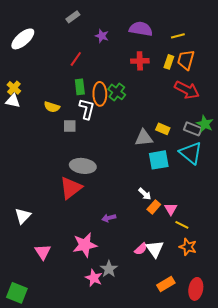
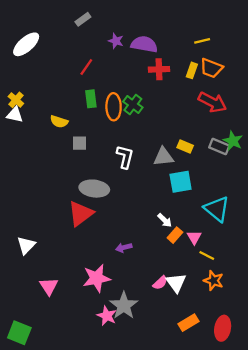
purple semicircle: (141, 29) -> (144, 44), moved
orange trapezoid: (186, 60) -> (211, 68), turned -85
white L-shape: (87, 109) -> (125, 157), moved
cyan triangle: (191, 153) -> (217, 209), moved
gray star: (109, 269) -> (124, 306), size x1.4

